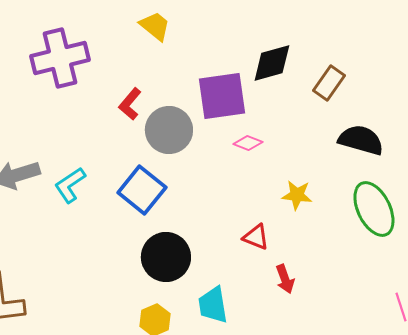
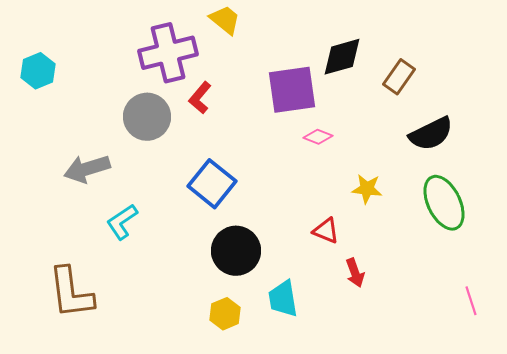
purple cross: (60, 58) -> (168, 53), moved
gray circle: (169, 130) -> (147, 117), moved
black semicircle: (361, 140) -> (431, 134), turned 138
cyan L-shape: (70, 185) -> (122, 222), moved

